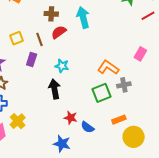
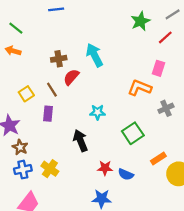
pink rectangle: (140, 54) -> (158, 68), moved
cyan star: (62, 66) -> (98, 112), moved
orange L-shape: (108, 68) -> (140, 88), moved
gray cross: (124, 85) -> (166, 108), moved
yellow cross: (18, 121) -> (50, 169), moved

